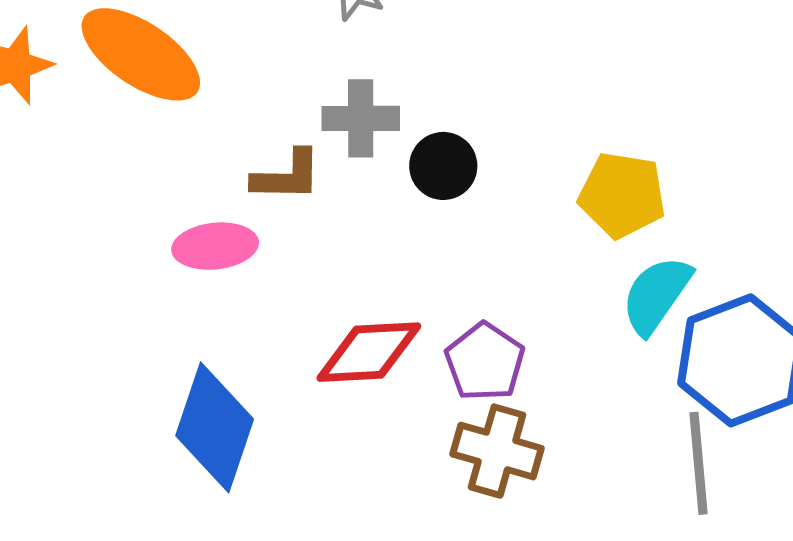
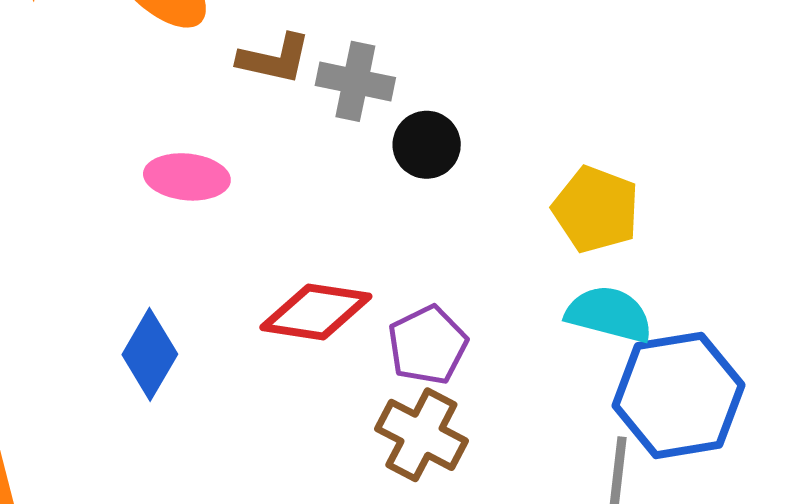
brown L-shape: (287, 176) -> (274, 59), moved
cyan semicircle: (656, 295) -> (609, 314), turned 58
blue diamond: (215, 427) -> (150, 354), size x0.7

